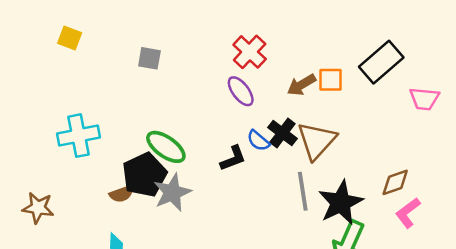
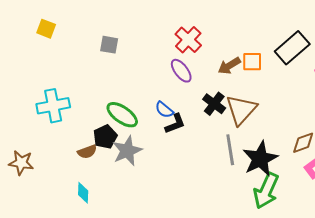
blue semicircle: (258, 141) -> (164, 110), moved
black pentagon: (144, 175) -> (105, 137), size x0.7

